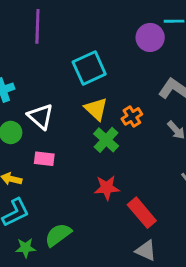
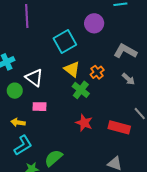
purple circle: (150, 37) -> (94, 23), moved
red star: (107, 188) -> (84, 123), turned 30
red rectangle: (142, 213) -> (119, 127), moved, turned -30

